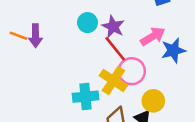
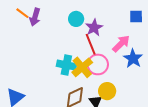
pink arrow: (153, 36) -> (121, 44), turned -30
blue star: (173, 50) -> (133, 58), turned 30
cyan cross: (86, 97) -> (66, 65), moved

